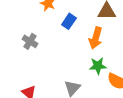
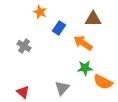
orange arrow: (96, 38) -> (83, 43), turned 108

